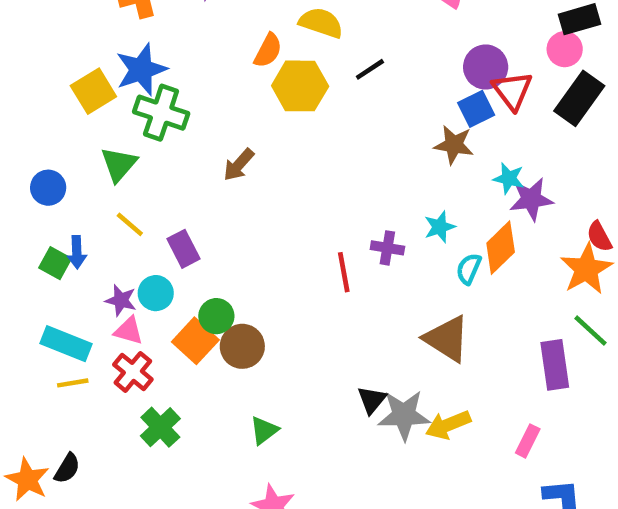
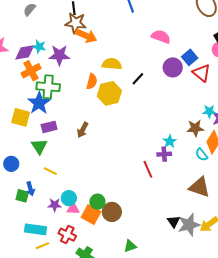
purple circle: (486, 67) -> (173, 67), moved
yellow square: (93, 91) -> (21, 117), turned -30
blue square: (476, 109) -> (190, 57), moved
green cross: (161, 113) -> (48, 87), moved
brown star: (454, 145) -> (195, 128), moved
brown arrow: (239, 165) -> (83, 130), moved
cyan star: (440, 227) -> (170, 141), moved
purple rectangle: (184, 249) -> (49, 127), moved, turned -63
cyan semicircle: (469, 269) -> (202, 155), turned -48
pink triangle: (129, 331) -> (73, 209), moved
green triangle: (264, 430) -> (130, 246), turned 32

